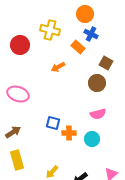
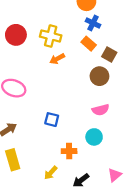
yellow cross: (50, 30) -> (51, 36), moved
orange rectangle: (78, 47) -> (89, 44), moved
orange cross: (69, 133) -> (69, 151), moved

